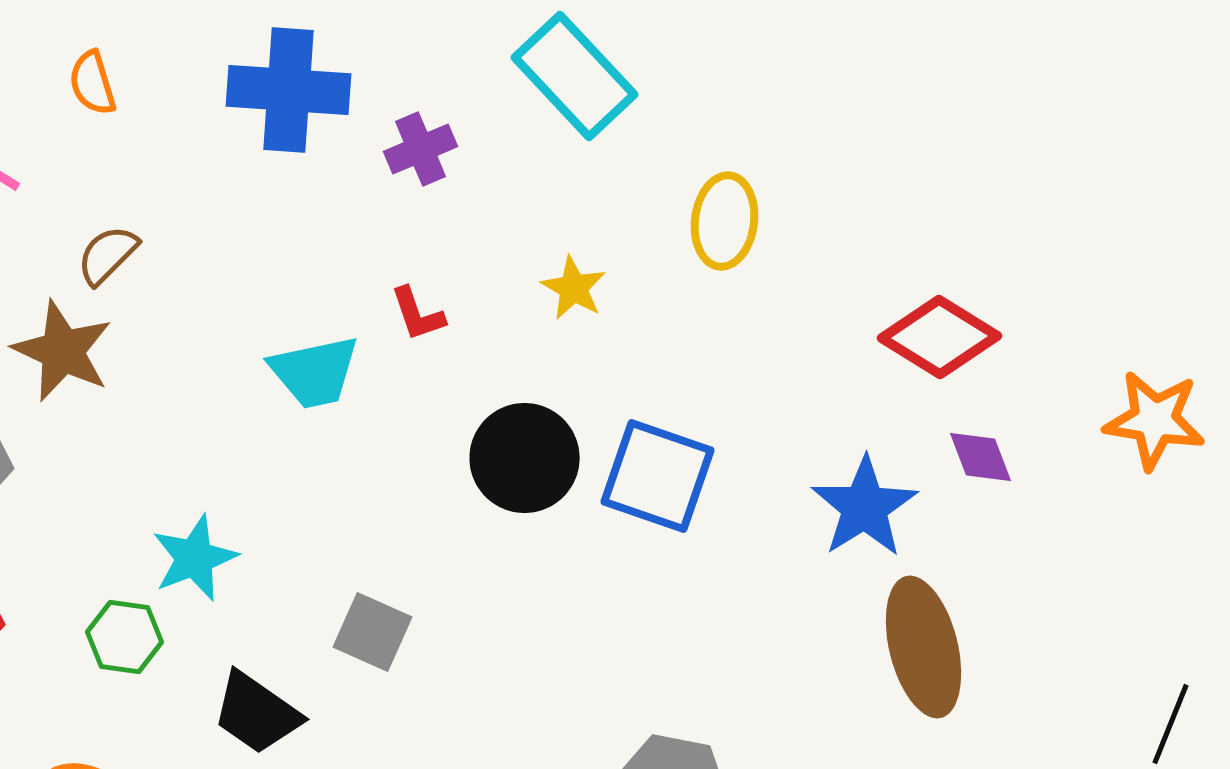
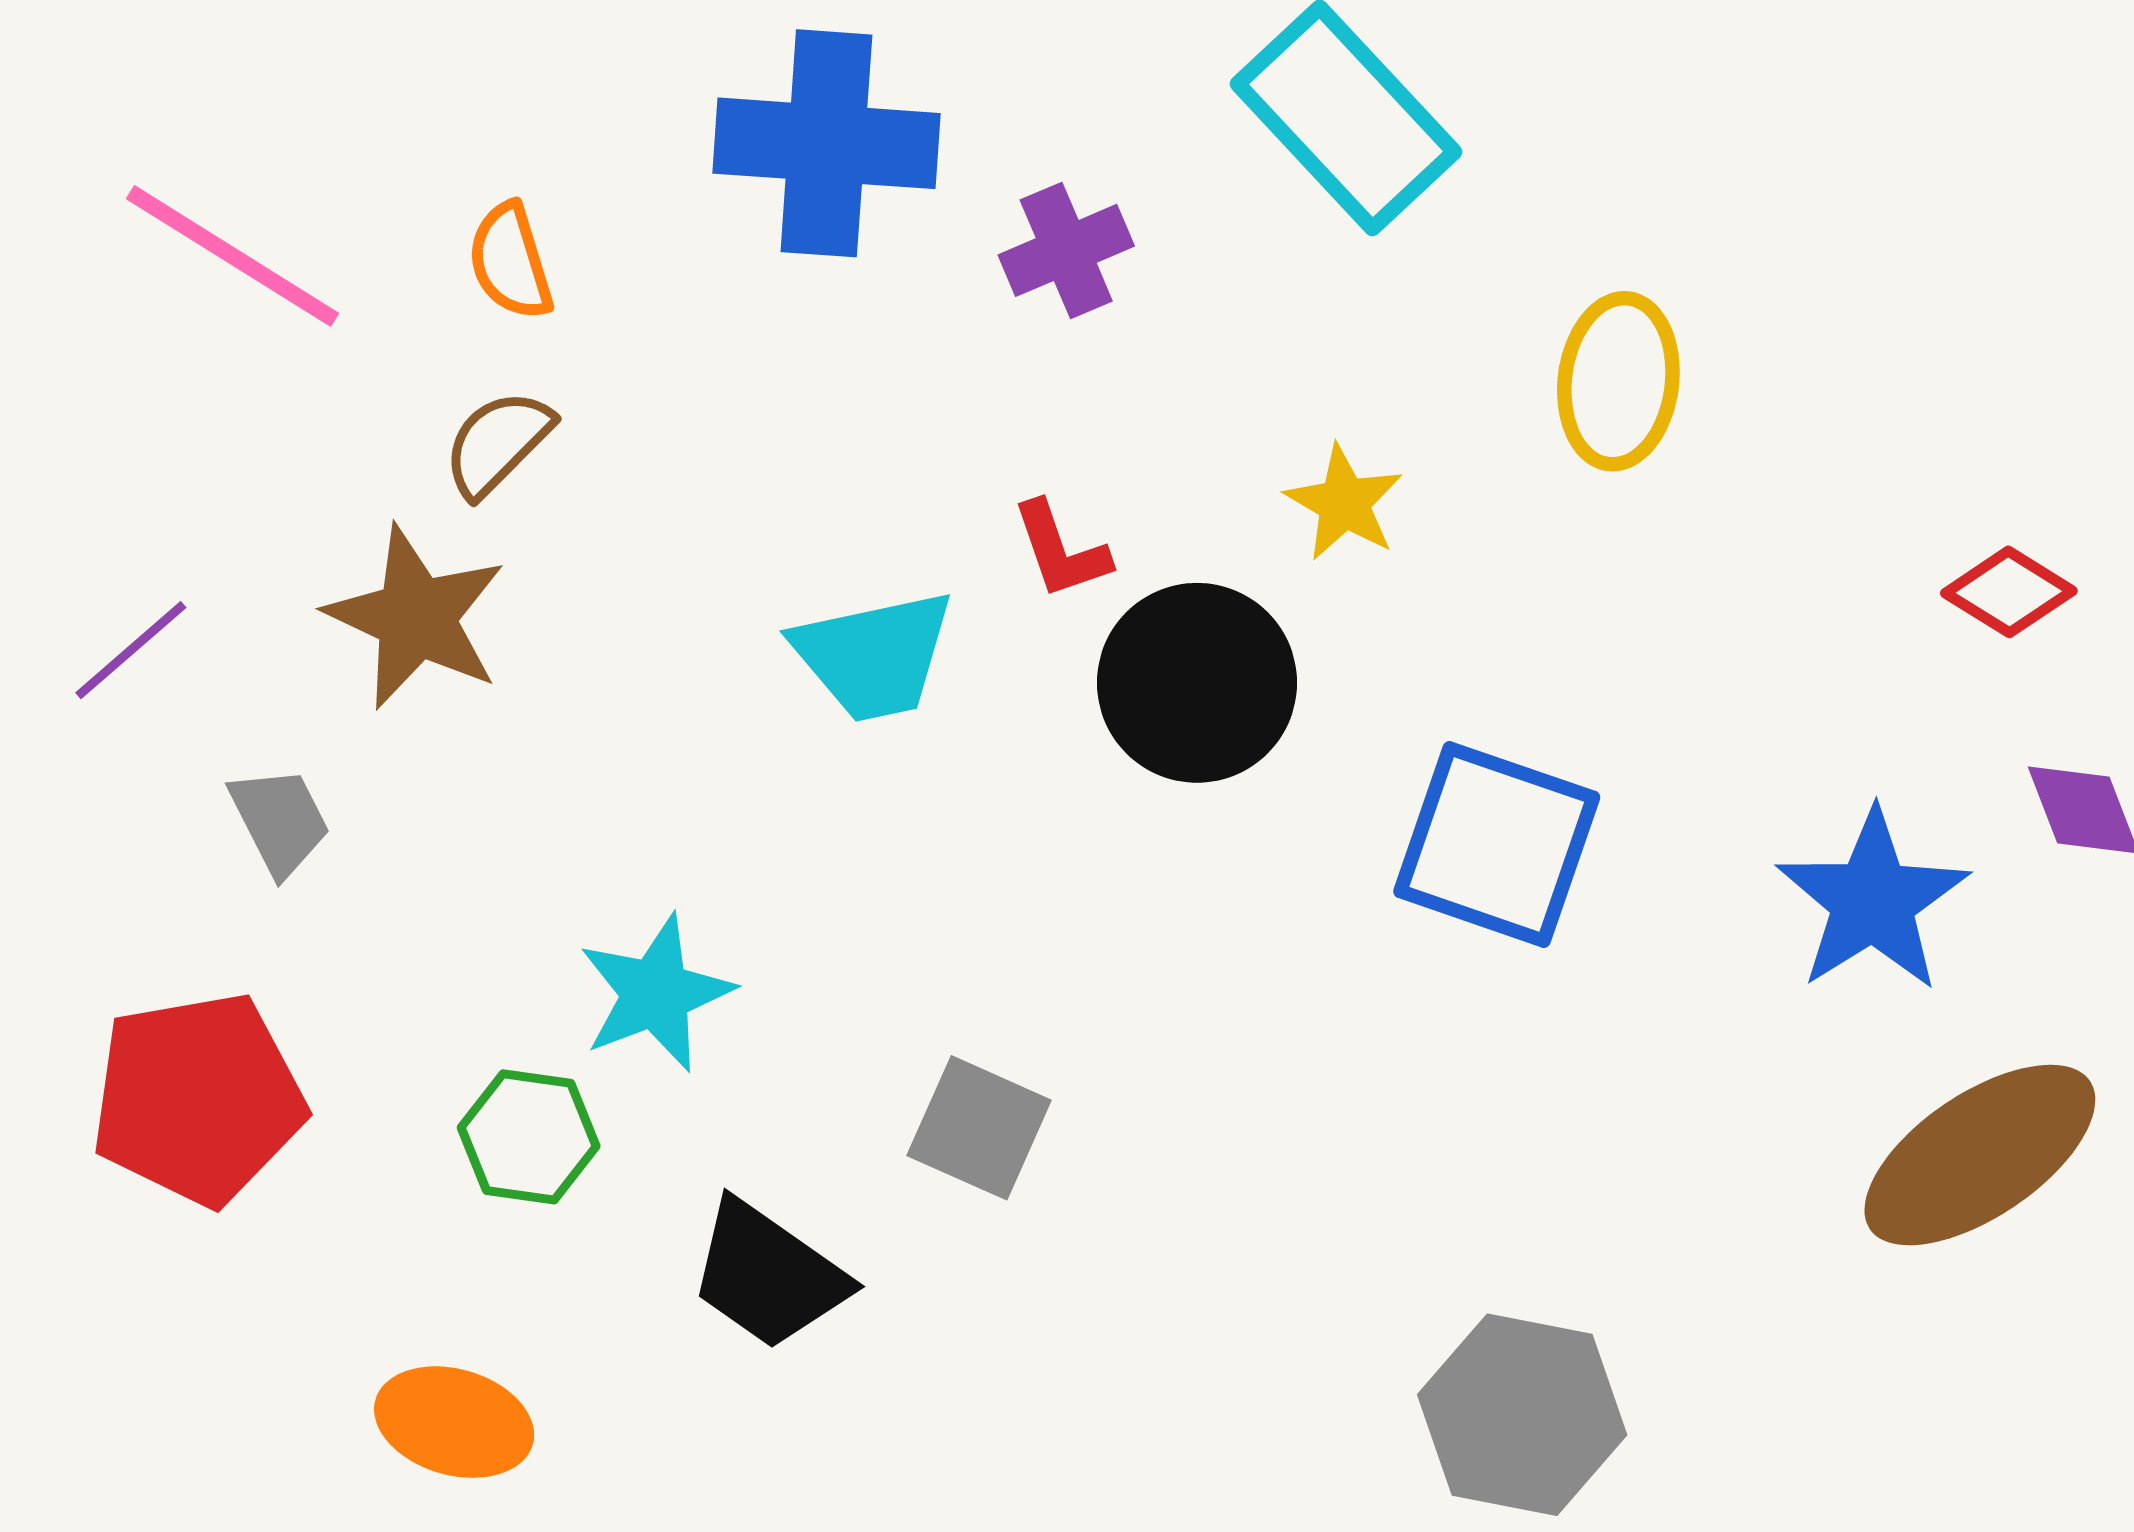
orange semicircle: (92, 83) -> (510, 261), moved
red diamond: (940, 337) -> (2009, 592), size x0.6
black circle: (524, 458) -> (1197, 683), moved
brown ellipse: (924, 647) -> (1980, 1155), turned 70

